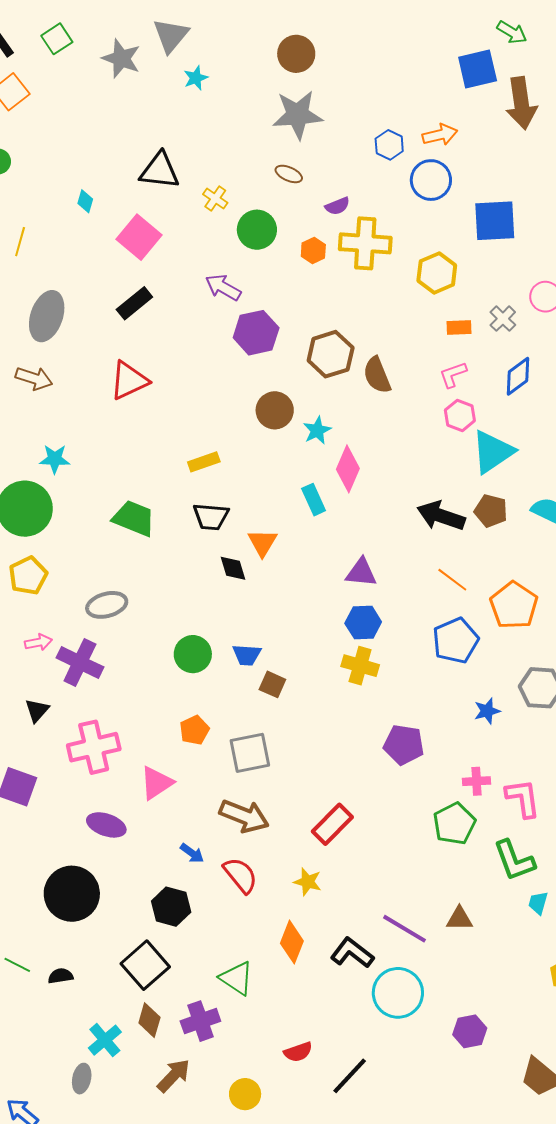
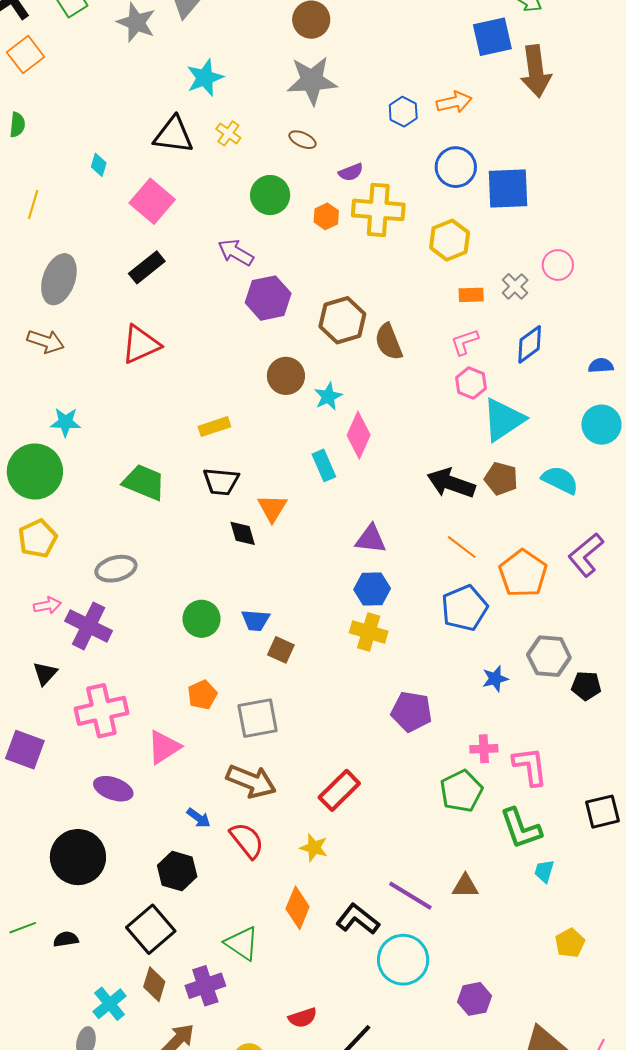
cyan star: (196, 78) -> (205, 78), moved, size x1.5
blue circle: (431, 180) -> (456, 167), moved
yellow cross: (215, 199) -> (228, 133), moved
green line: (17, 965) -> (23, 928), turned -48

